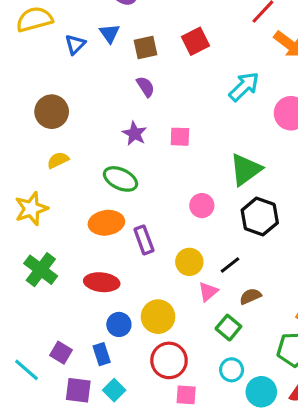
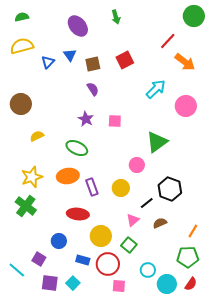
brown circle: (52, 112) -> (21, 104), moved
pink circle: (202, 206) -> (137, 165), moved
yellow star: (31, 209) -> (32, 177), moved
black hexagon: (260, 216) -> (170, 189), moved
yellow circle: (189, 262) -> (121, 188), moved
red ellipse: (102, 282) -> (78, 214), moved
blue circle: (119, 324) -> (59, 241), moved
green square: (228, 328) -> (129, 245), moved
blue rectangle: (102, 354) -> (83, 260), moved, turned -56

